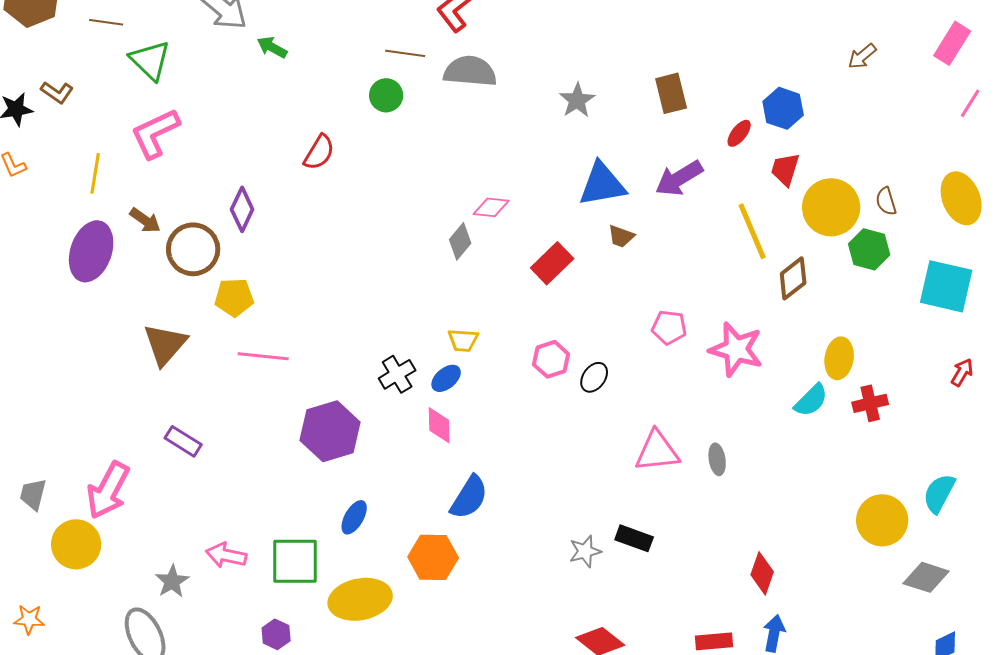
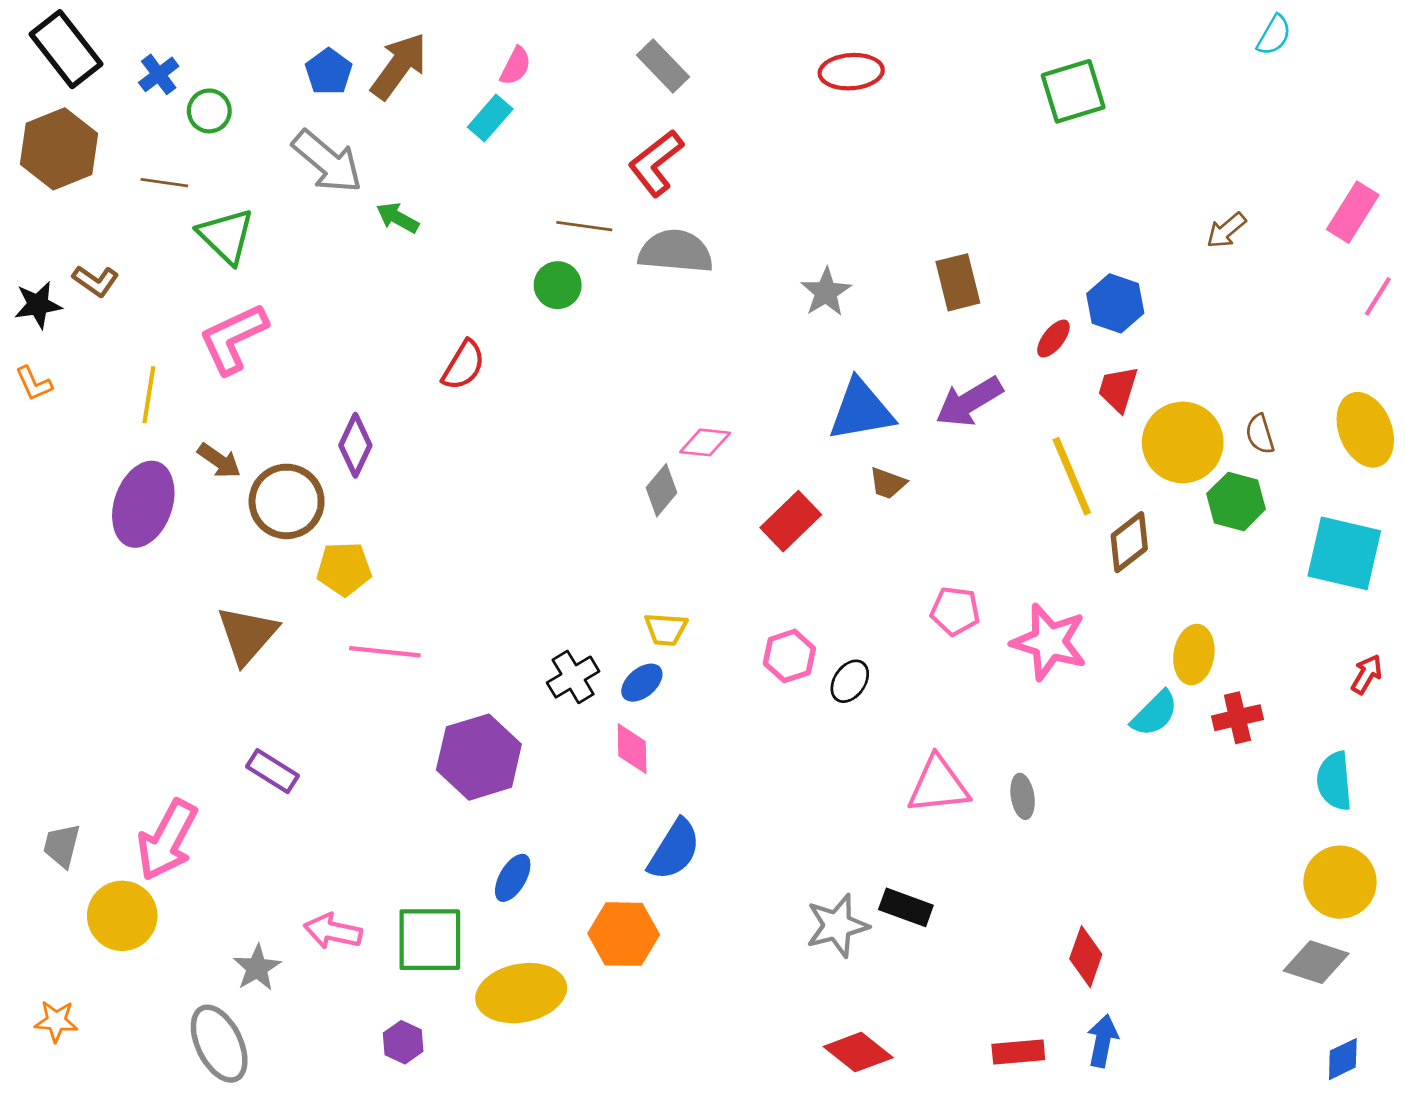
cyan semicircle: (939, 493) -> (1334, 781), moved, turned -33
yellow circle: (882, 520) -> (1340, 882), moved
gray star: (585, 551) -> (837, 926), size x1.4

